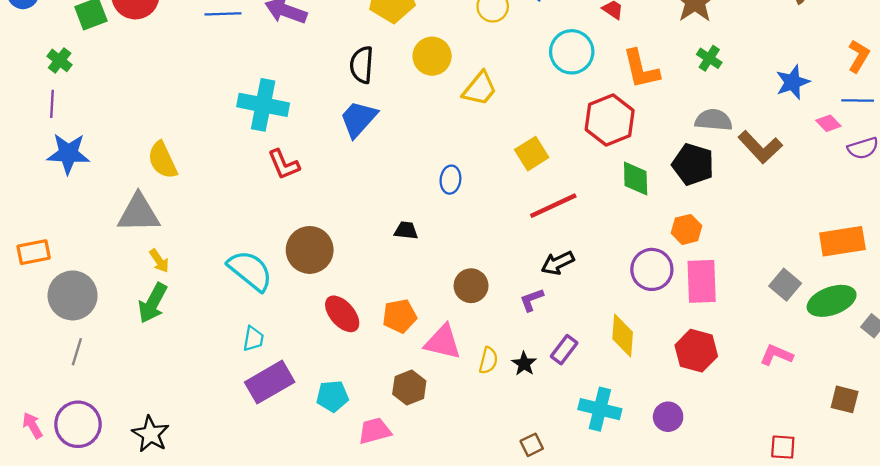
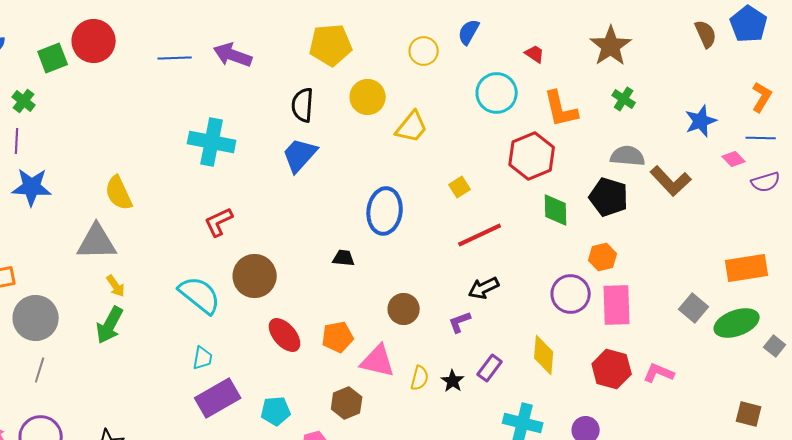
yellow square: (532, 154) -> (460, 187), size x0.7
red L-shape: (284, 164) -> (219, 222), moved, turned 88
blue ellipse: (450, 180) -> (385, 211), size x1.8
pink L-shape: (776, 355) -> (659, 373), moved

